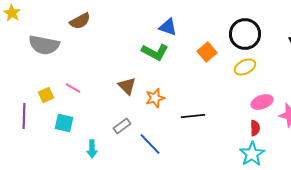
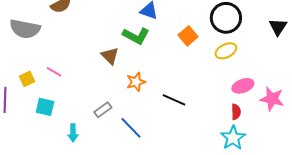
brown triangle: (127, 86) -> (110, 56), moved
black line: (193, 116) -> (174, 100), turned 30

